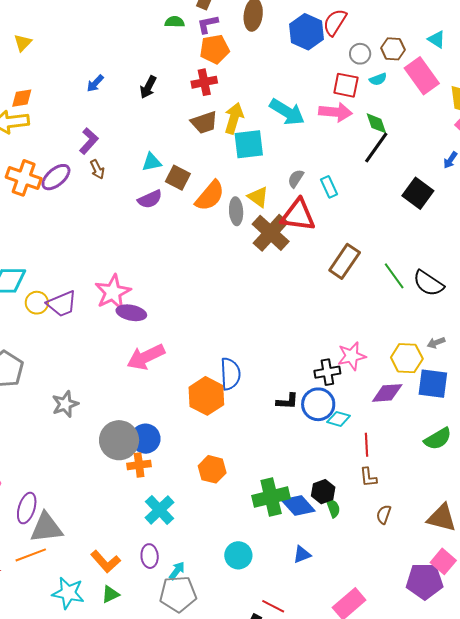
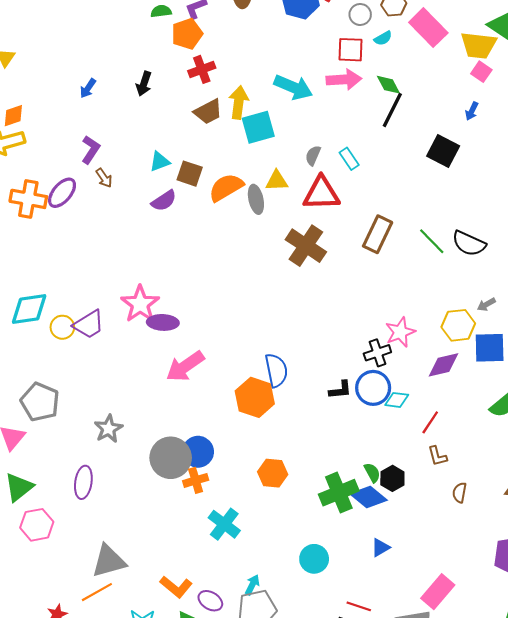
orange pentagon: (214, 49) -> (187, 34), moved
orange semicircle: (210, 196) -> (226, 187), turned -152
yellow triangle: (258, 197) -> (277, 181), turned -30
brown cross: (271, 233) -> (306, 246), moved
red line: (366, 445) -> (430, 422), turned 45
purple ellipse: (27, 508) -> (83, 482), moved
green semicircle: (333, 508) -> (372, 473), moved
purple ellipse: (150, 556) -> (210, 601), moved, turned -45

